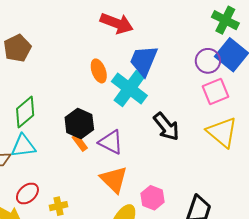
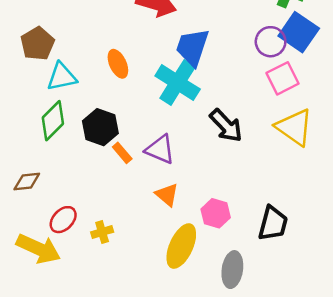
orange ellipse: (99, 71) -> (118, 64), moved
black hexagon: (79, 124) -> (100, 127), moved
cyan triangle: (23, 146) -> (62, 77), moved
orange triangle: (114, 180) -> (167, 195), size x0.7

